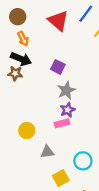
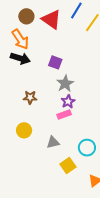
brown circle: (18, 17) -> (26, 16), moved
orange arrow: (23, 39) -> (20, 39), size x1.5
brown star: (15, 73) -> (30, 97), moved
yellow circle: (27, 131) -> (24, 130), moved

